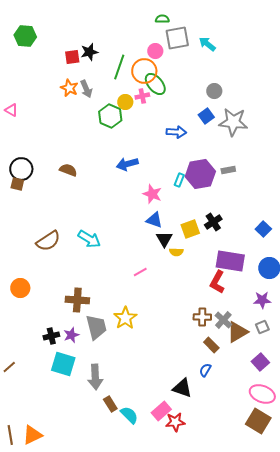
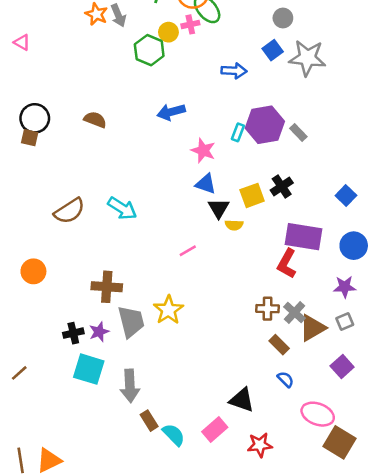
gray rectangle: (228, 170) -> (298, 132), moved, turned 56
blue semicircle: (205, 370) -> (285, 379), moved, turned 104
pink ellipse: (262, 394) -> (318, 414), moved
red star: (175, 422) -> (260, 445), moved

